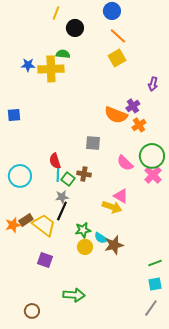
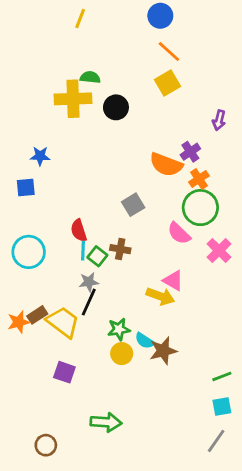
black circle: (75, 28) -> (116, 107), moved
blue star: (28, 65) -> (40, 156), moved
blue square: (14, 115) -> (26, 188), moved
gray square: (93, 143) -> (133, 205), turned -35
green circle: (152, 156) -> (200, 208), moved

